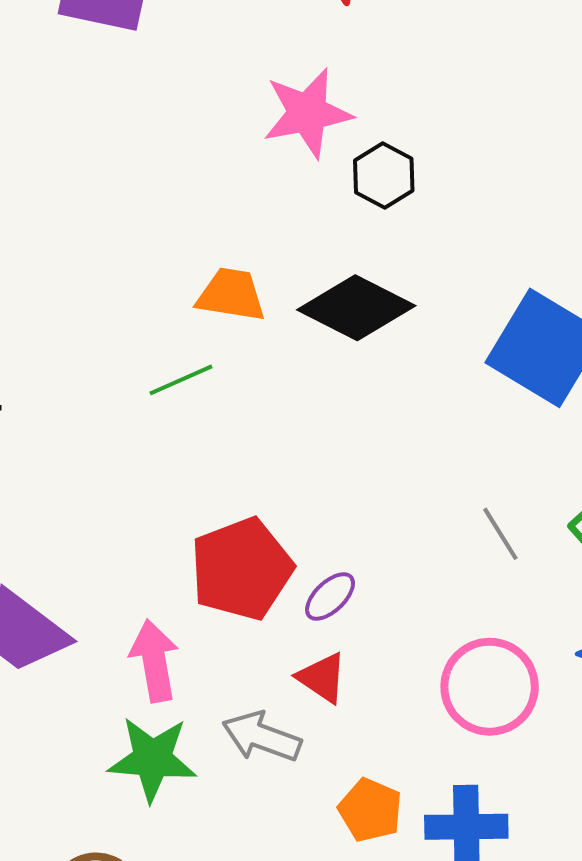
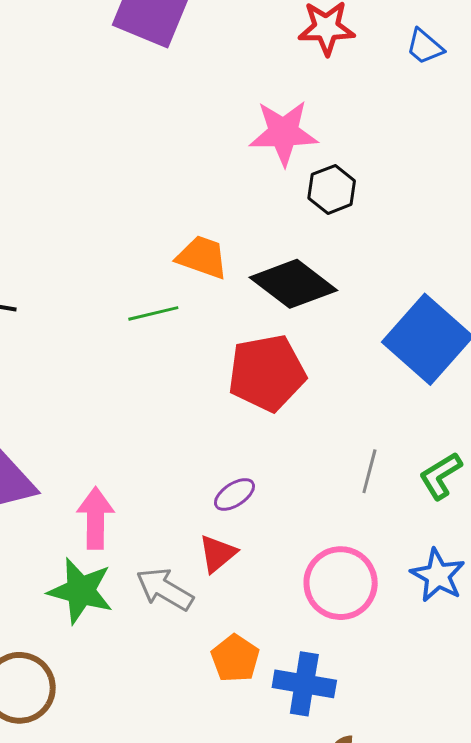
gray line: (500, 534) -> (369, 471), turned 36
red pentagon: (242, 569) -> (267, 373), moved
red triangle: (322, 678) -> (218, 554), turned 36

